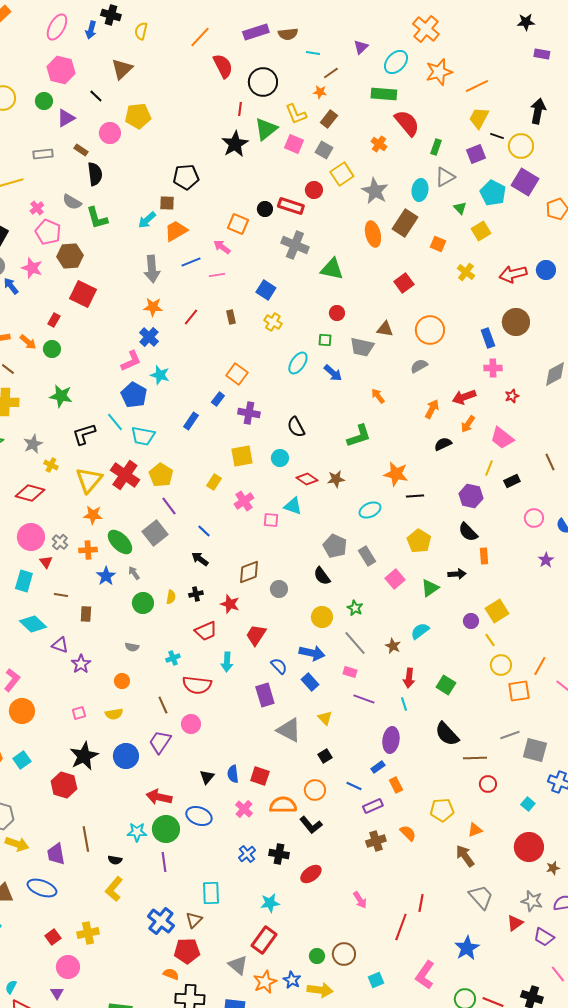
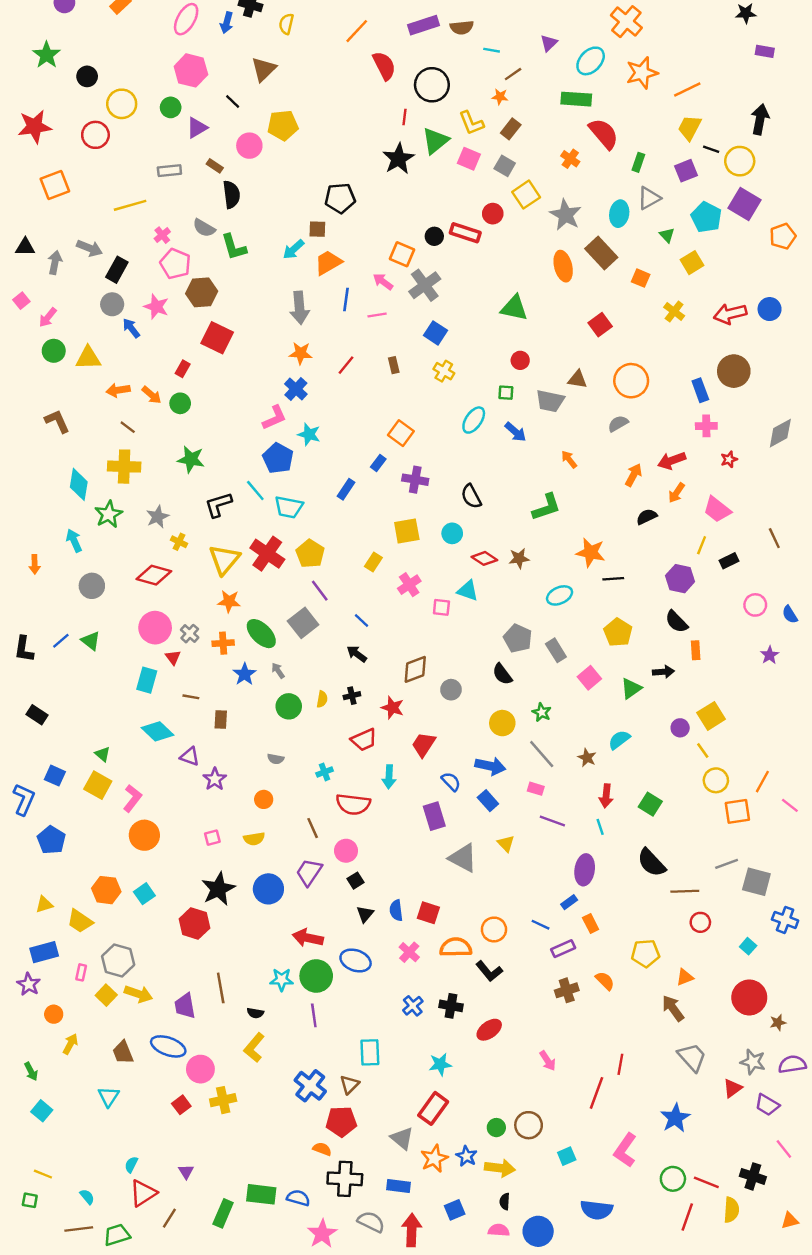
brown rectangle: (405, 223) -> (601, 253), turned -76
gray cross: (295, 245) -> (425, 285), moved, turned 32
blue line: (191, 262) -> (346, 300), turned -60
black square: (325, 756) -> (356, 881), moved
pink circle: (68, 967) -> (200, 1069), moved

